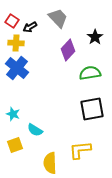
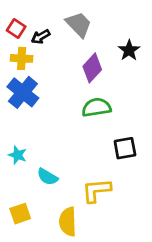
green semicircle: (90, 73) -> (96, 107), moved
black square: (92, 109) -> (125, 148), size x0.7
yellow square: (15, 145) -> (20, 214), moved
yellow L-shape: (80, 150) -> (96, 190), moved

